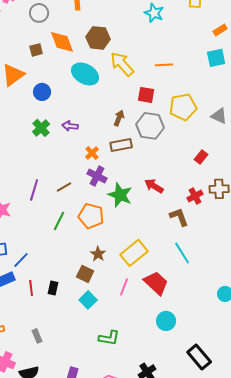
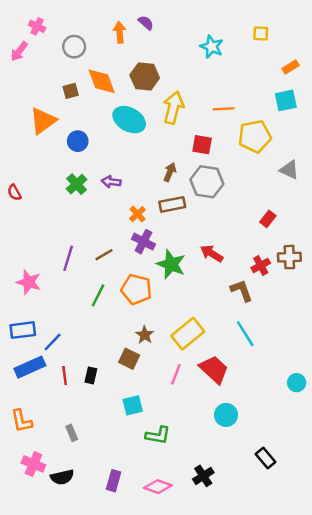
yellow arrow: (122, 64) -> (173, 108), turned 56
yellow pentagon: (183, 107) -> (255, 136), moved
cyan square: (88, 300) -> (133, 405), moved, turned 30
black rectangle: (199, 357) -> (265, 458), size x0.7

